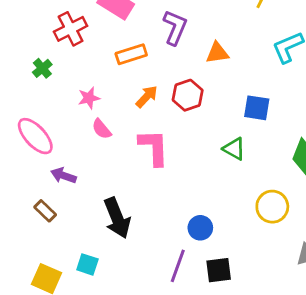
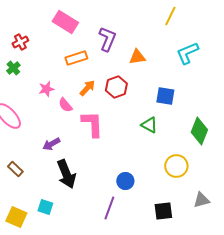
red cross: (71, 29) -> (20, 42), moved, size x0.7
pink semicircle: (102, 129) -> (65, 105), moved
purple arrow: (63, 176) -> (51, 144), moved, turned -48
black square: (219, 270) -> (163, 211), moved

